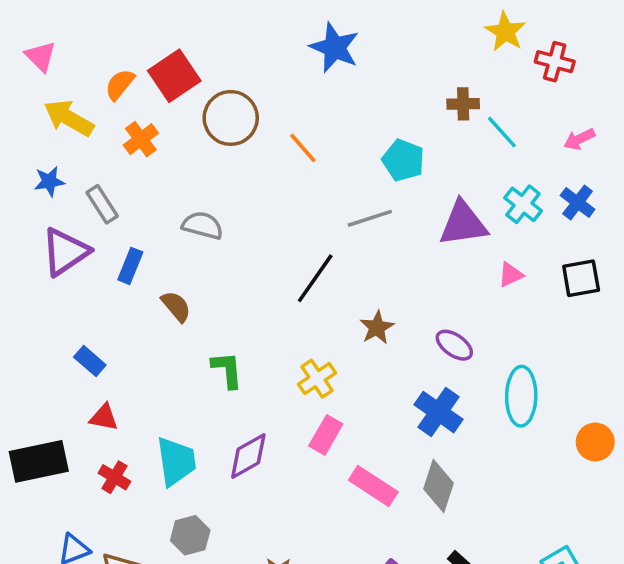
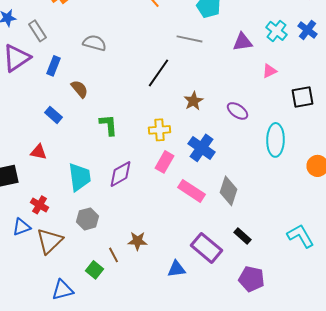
gray line: (370, 218) -> (190, 39), turned 30
purple triangle: (463, 224) -> (242, 42), size x0.7
black square: (581, 278) -> (302, 97), moved
blue rectangle: (90, 361) -> (54, 115), moved
yellow cross: (317, 379) -> (160, 130), turned 30
blue cross: (438, 412) -> (202, 148), moved
red cross: (114, 477) -> (40, 205), moved

